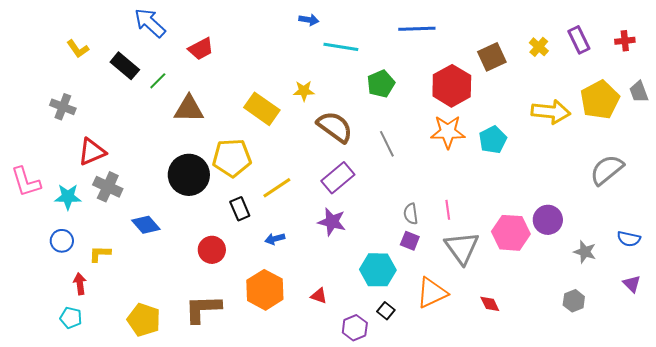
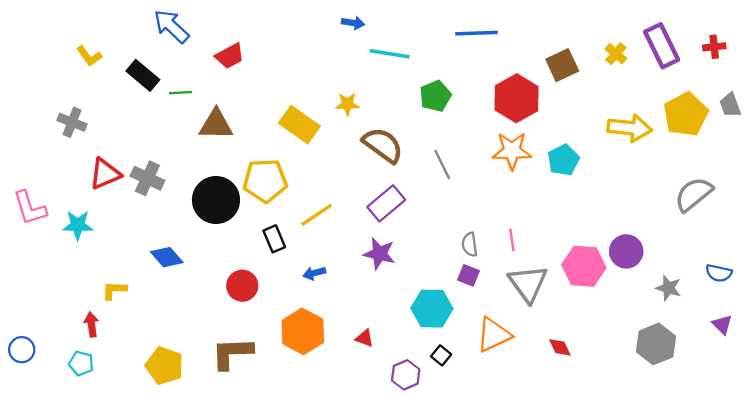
purple rectangle: (579, 40) -> (662, 46), size x1.4
green line: (158, 81) -> (181, 93), turned 42
gray cross: (108, 187) -> (147, 178), moved
blue circle: (62, 241) -> (22, 350), moved
gray hexagon: (574, 301) -> (656, 344), size x1.6

